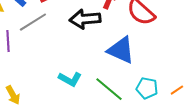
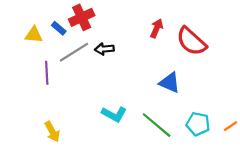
black arrow: (85, 19) -> (104, 49), moved, size x0.6
blue triangle: (121, 50) -> (170, 83), size x0.7

